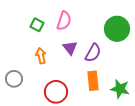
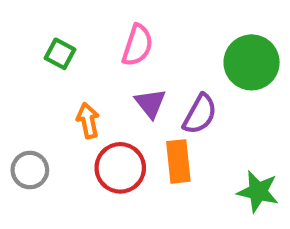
green square: (37, 25) -> (60, 54), moved
orange rectangle: (93, 81) -> (178, 161), moved
red circle: (56, 92) -> (120, 168), moved

